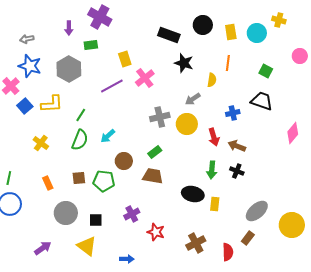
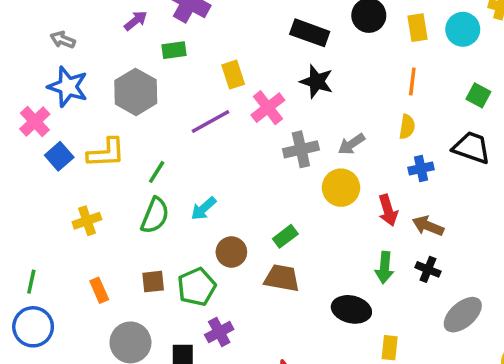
purple arrow: (69, 28) -> (136, 21), turned -128
gray arrow: (27, 39) -> (63, 40), turned 32
black star: (184, 63) -> (317, 81), moved
yellow semicircle: (212, 80) -> (407, 127), moved
gray cross: (160, 117) -> (301, 149), moved
yellow cross: (41, 143) -> (87, 221), turned 35
green pentagon: (104, 181) -> (197, 287), turned -30
yellow rectangle: (215, 204) -> (390, 348), moved
gray ellipse: (257, 211) -> (463, 315), moved
purple cross: (132, 214) -> (219, 332), moved

